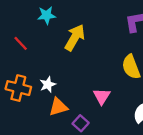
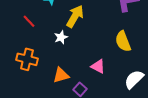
white star: (48, 85) -> (61, 37), moved
pink triangle: (102, 96) -> (98, 66), turned -35

